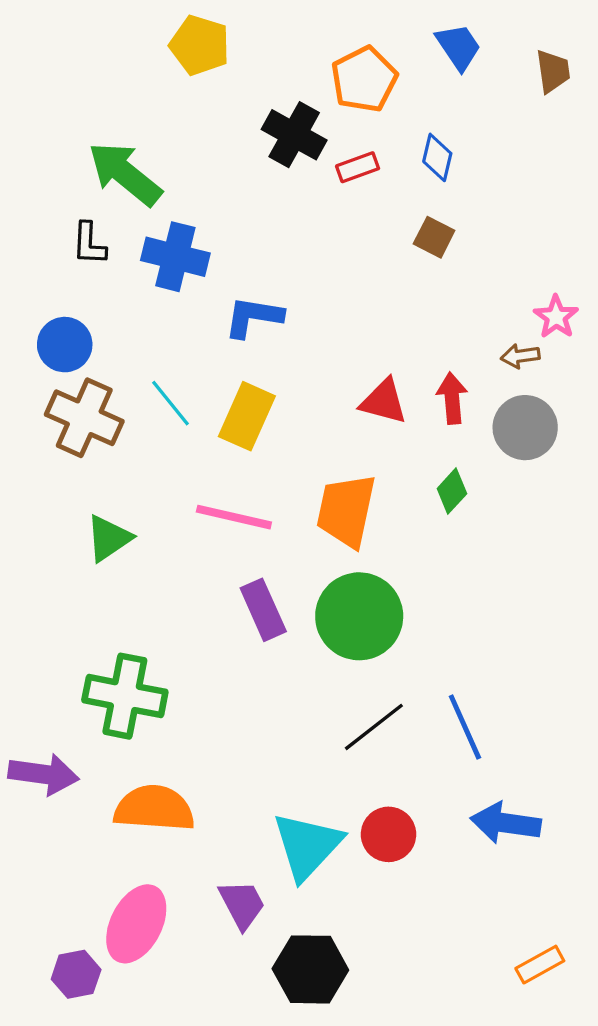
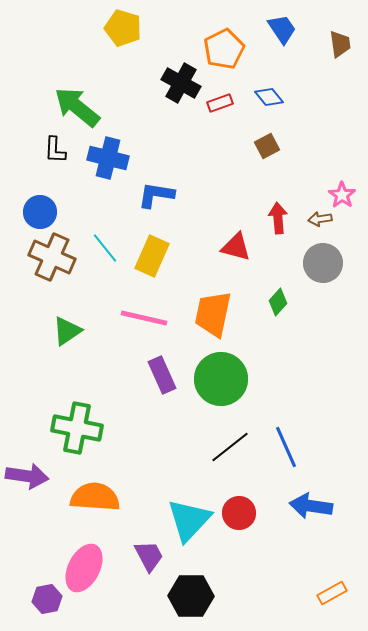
blue diamond: (437, 157) -> (269, 97), turned -52
brown square: (434, 237) -> (267, 146), turned 35
red arrow: (452, 398) -> (278, 218), moved

